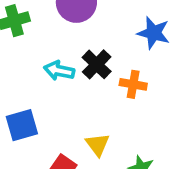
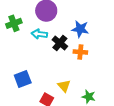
blue star: (154, 33) -> (80, 29), moved
cyan arrow: (59, 71) -> (39, 34), moved

